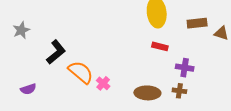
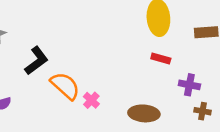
brown cross: (179, 91) -> (203, 111), moved

